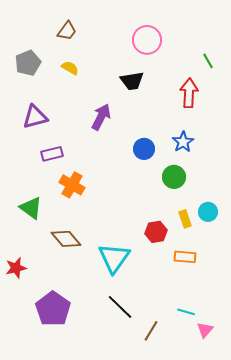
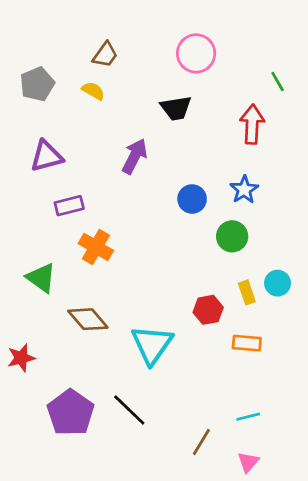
brown trapezoid: (67, 31) -> (105, 55), moved
black line: (120, 307) -> (129, 410), moved
cyan line: (186, 312) -> (248, 417), turned -30
pink triangle: (205, 330) -> (248, 462), moved

